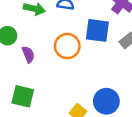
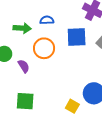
orange circle: (67, 46) -> (44, 48), moved

